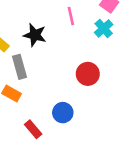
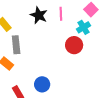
black star: (35, 35) -> (39, 15), moved
red circle: (88, 74) -> (74, 45), moved

